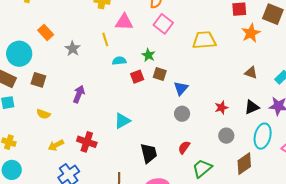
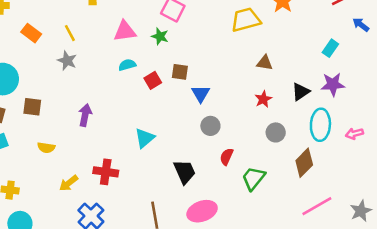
pink triangle: (124, 22) -> (125, 31), moved
orange rectangle: (46, 32) -> (31, 33), moved
yellow line: (105, 39) -> (70, 33), moved
yellow trapezoid: (204, 40) -> (246, 20), moved
green star: (148, 55) -> (160, 36), moved
brown triangle: (251, 73) -> (265, 63), moved
blue triangle: (181, 88) -> (201, 94), moved
gray circle: (182, 114) -> (210, 126), moved

